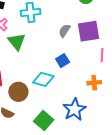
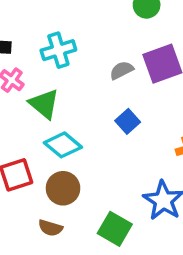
gray semicircle: (64, 31) -> (122, 70), turned 40
cyan diamond: (43, 79) -> (63, 145), moved, turned 35

